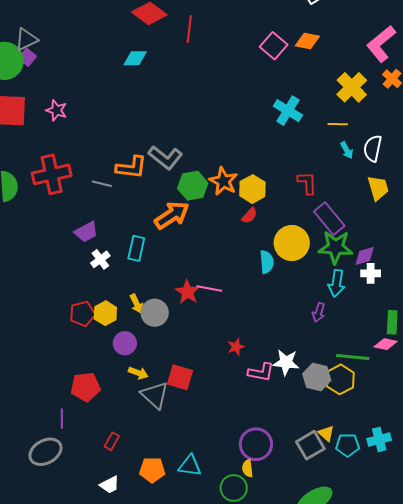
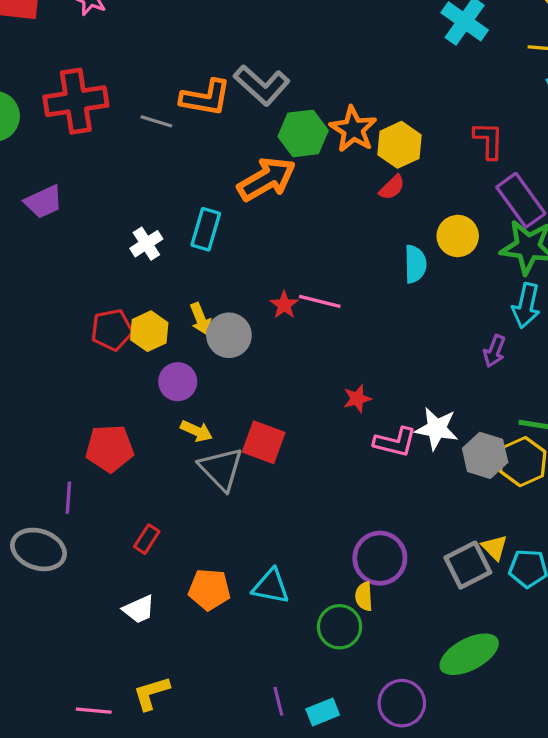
purple trapezoid: (86, 232) -> (44, 202), moved
yellow circle: (292, 243) -> (458, 236), size x0.7
red star: (188, 292) -> (284, 305), size x0.7
gray ellipse: (45, 452) -> (38, 549), turned 44

